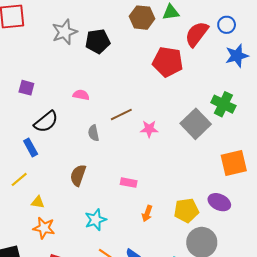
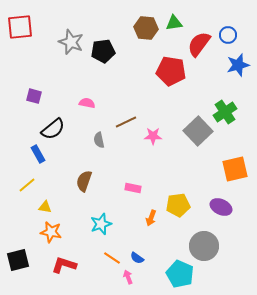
gray star: (65, 32) -> (71, 42), turned -30
green cross: (223, 104) -> (225, 112), turned 30
yellow pentagon: (186, 210) -> (178, 205), moved

